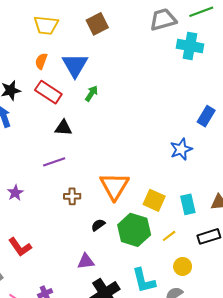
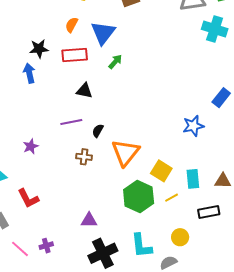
red rectangle: (48, 92) -> (75, 55), turned -45
black semicircle: (98, 225) -> (98, 131), moved, turned -32
yellow line: (169, 236) -> (172, 198), moved

